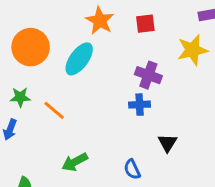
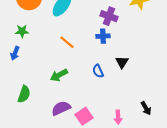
orange line: (54, 110) -> (67, 42), moved
blue semicircle: (132, 169) -> (98, 71), moved

